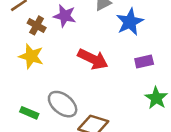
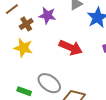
brown cross: (37, 25) -> (26, 24), turned 32

